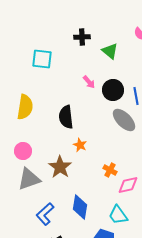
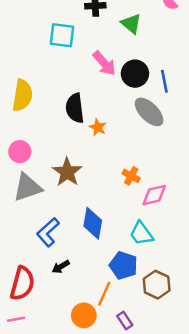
cyan square: (42, 59) -> (62, 35), moved
pink arrow: (89, 82) -> (104, 63), size x1.5
orange star: (80, 145) -> (98, 127), moved

